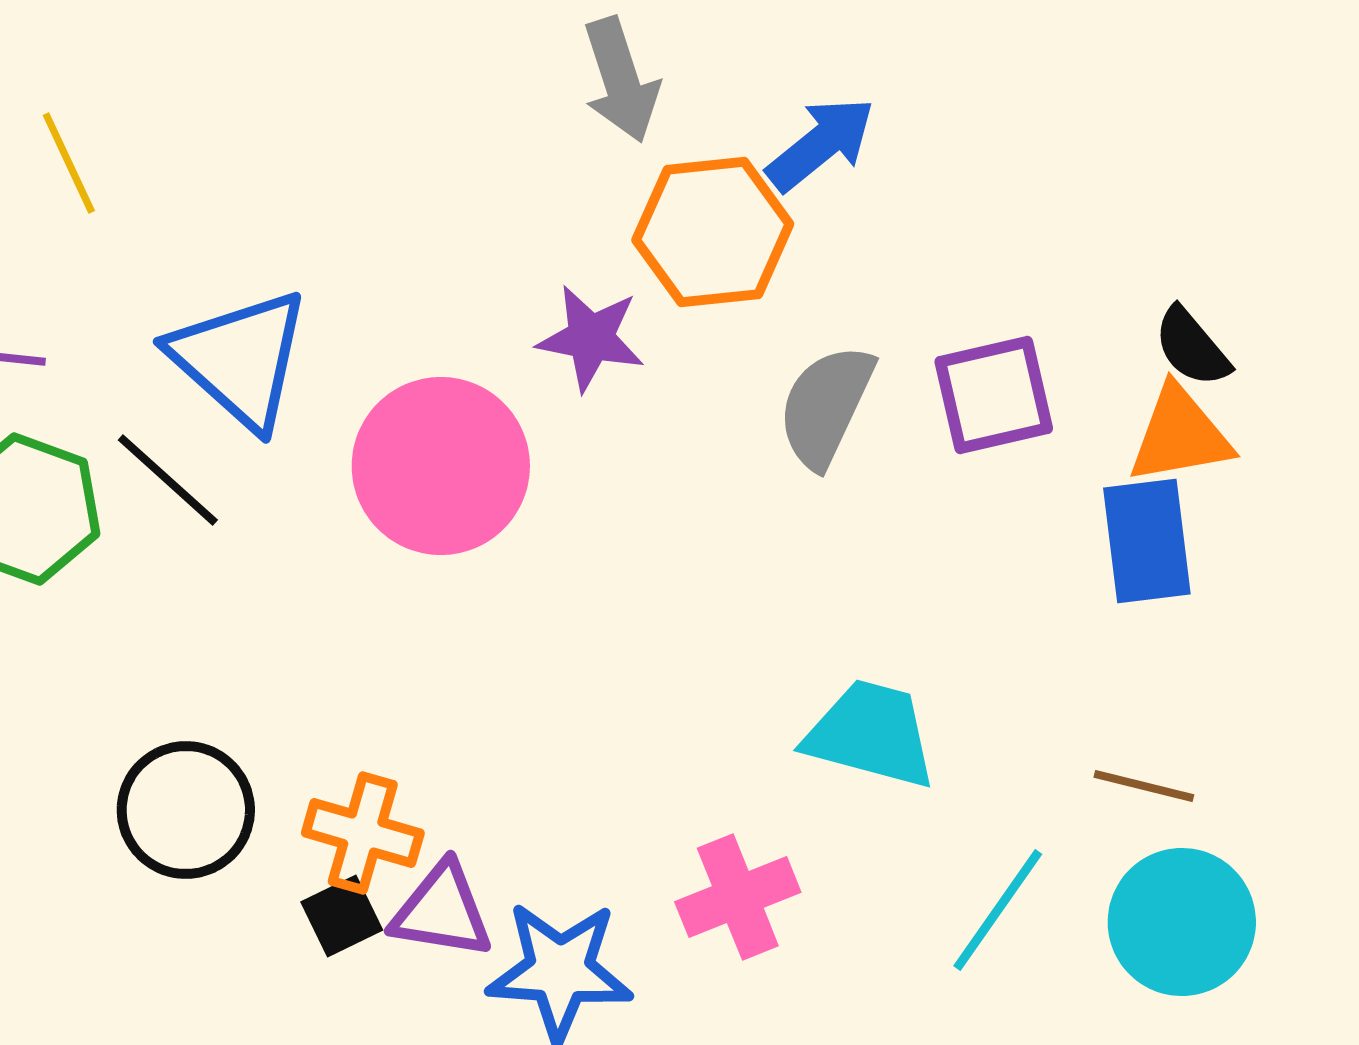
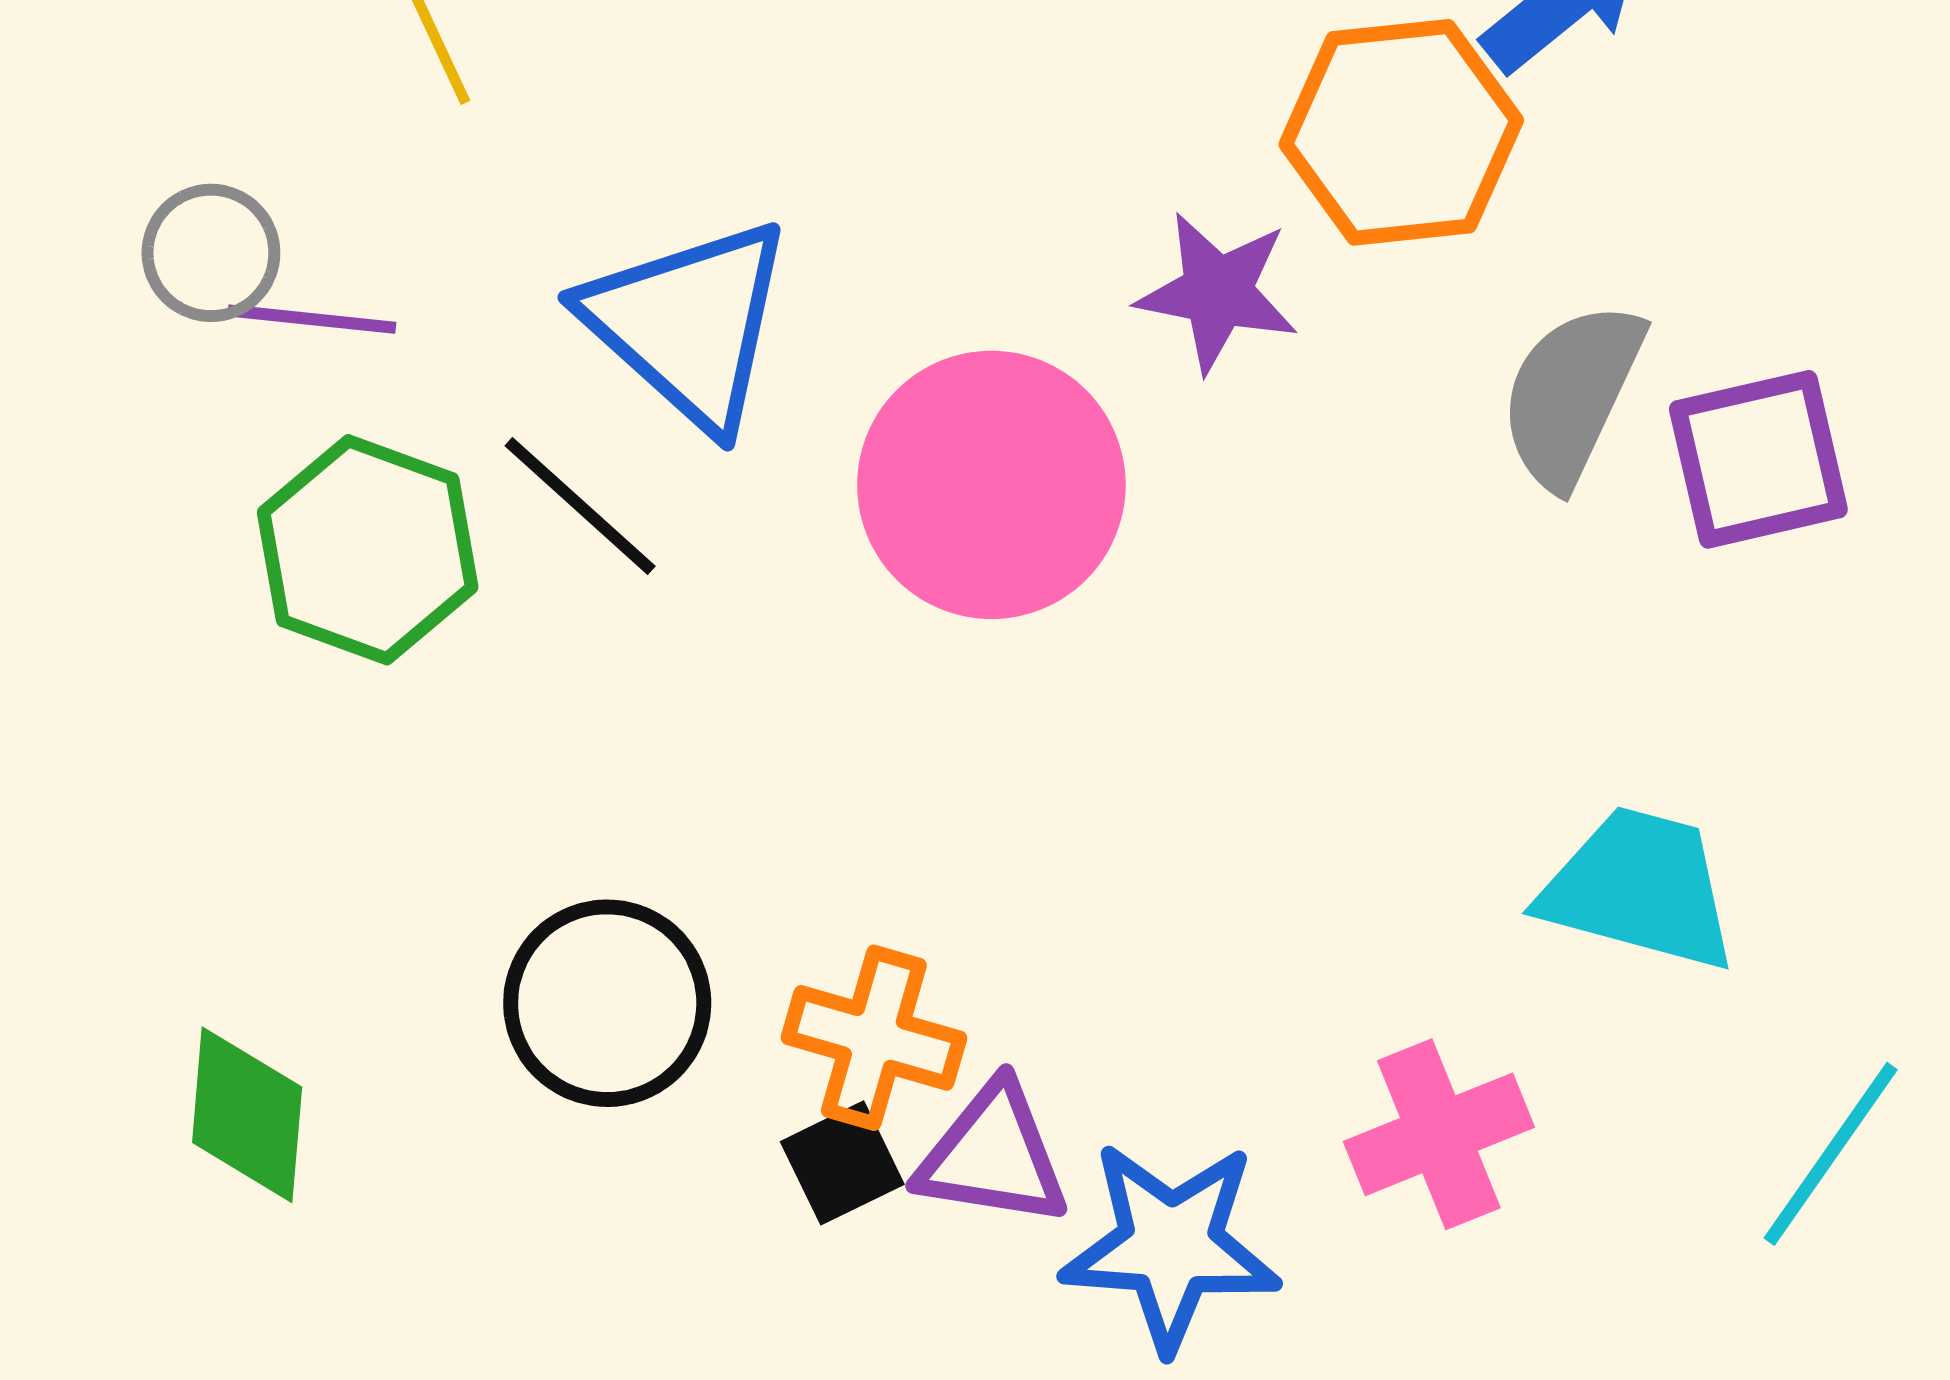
purple square: (994, 395) -> (1758, 459), moved

